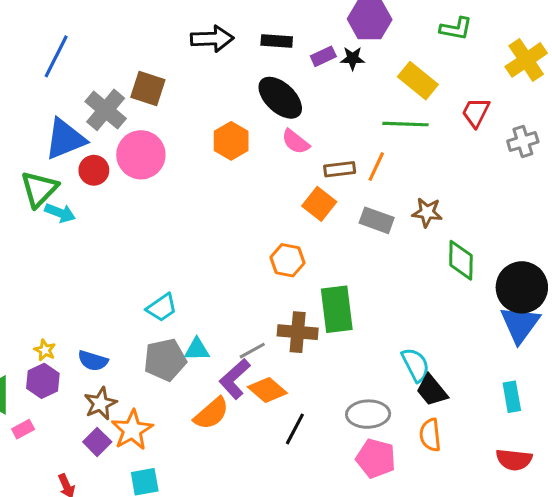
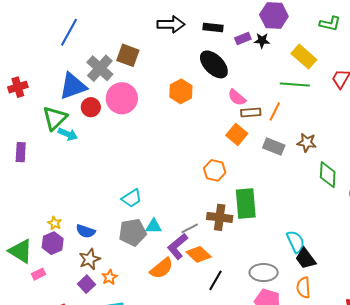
pink semicircle: (296, 142) -> (237, 97), moved
orange star: (132, 430) -> (110, 277), size x0.6

